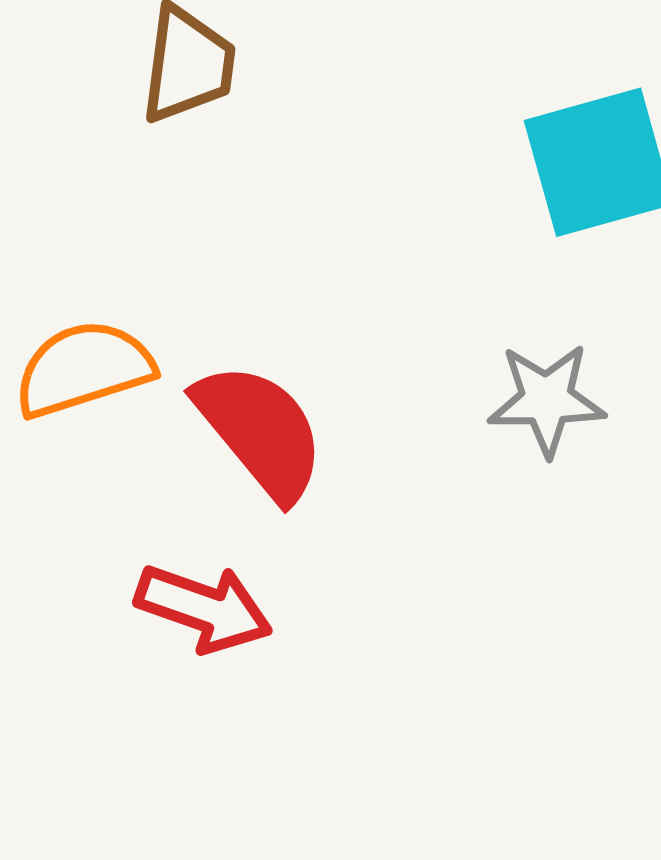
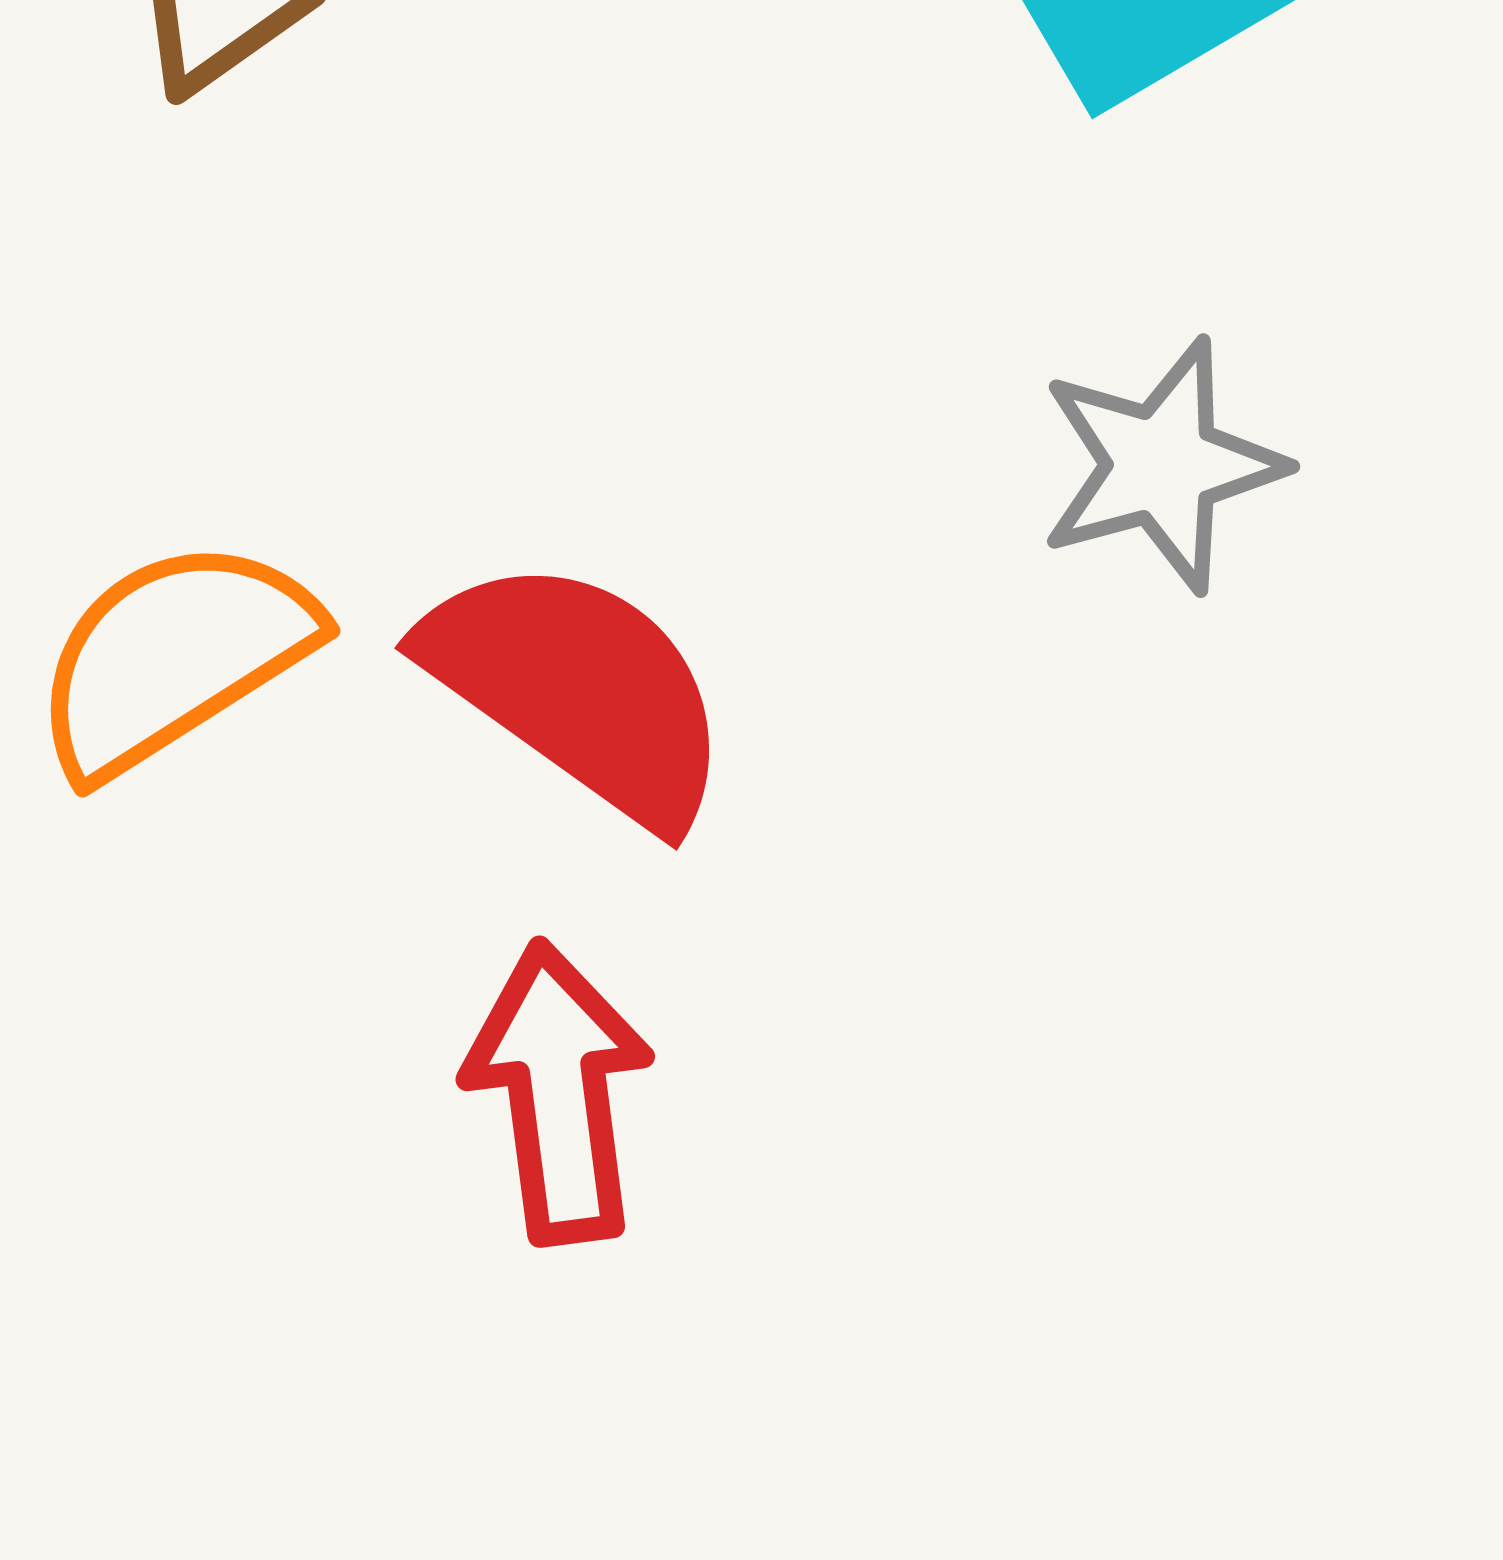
red arrow: (204, 608) -> (558, 1093), turned -102

